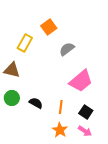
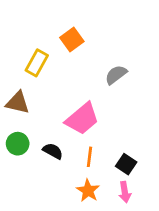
gray semicircle: (67, 49) -> (116, 75), moved
pink trapezoid: (81, 81) -> (82, 119), moved
pink arrow: (85, 131) -> (125, 192), turned 48

